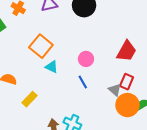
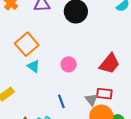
blue line: (83, 82) -> (61, 101), moved
red rectangle: (127, 82) -> (104, 94), turned 63

